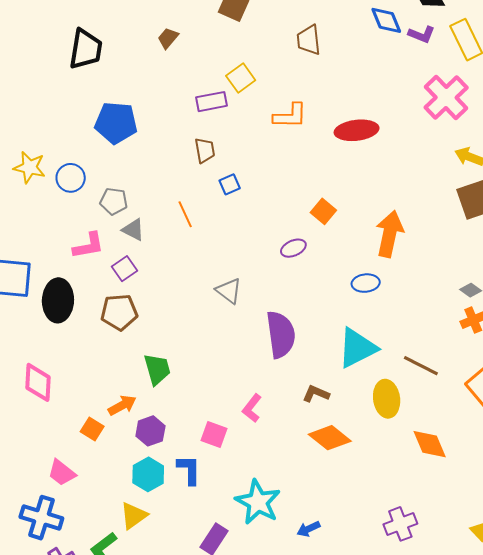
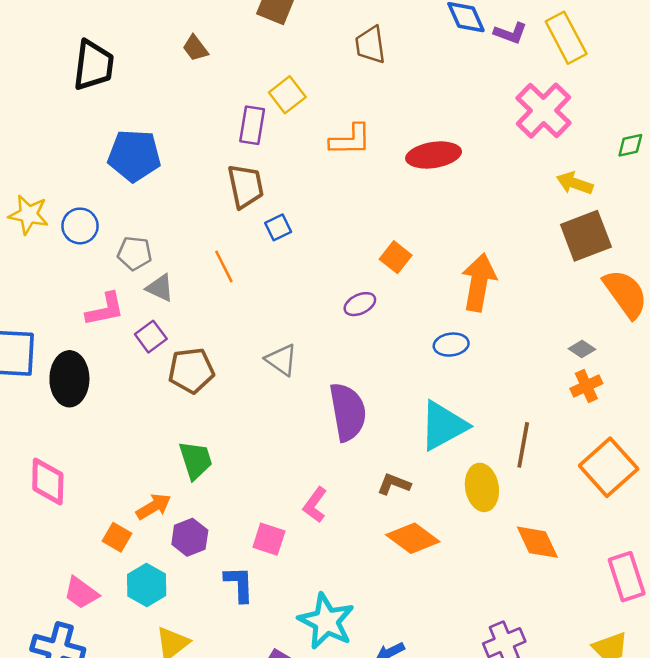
brown trapezoid: (168, 38) -> (195, 48), turned -75
purple rectangle: (212, 102) -> (252, 125), turned -68
brown trapezoid: (205, 150) -> (246, 186), size x1.4
brown pentagon: (119, 312) -> (191, 371), moved
brown line: (421, 366) -> (523, 445), turned 75
cyan hexagon: (148, 474) -> (147, 585), moved

